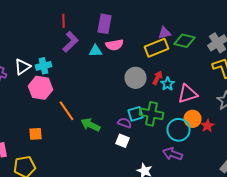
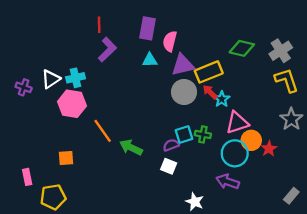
purple triangle: (164, 33) -> (183, 65), moved, size x1.5
pink semicircle: (114, 45) -> (170, 41), moved, turned 114
yellow rectangle: (156, 48) -> (209, 72), moved
cyan triangle: (96, 51) -> (150, 60), moved
red arrow: (158, 78) -> (210, 92), turned -72
pink triangle: (188, 94) -> (237, 123), moved
green cross: (152, 114) -> (203, 134), size x0.6
purple semicircle: (124, 123) -> (171, 145), turned -40

